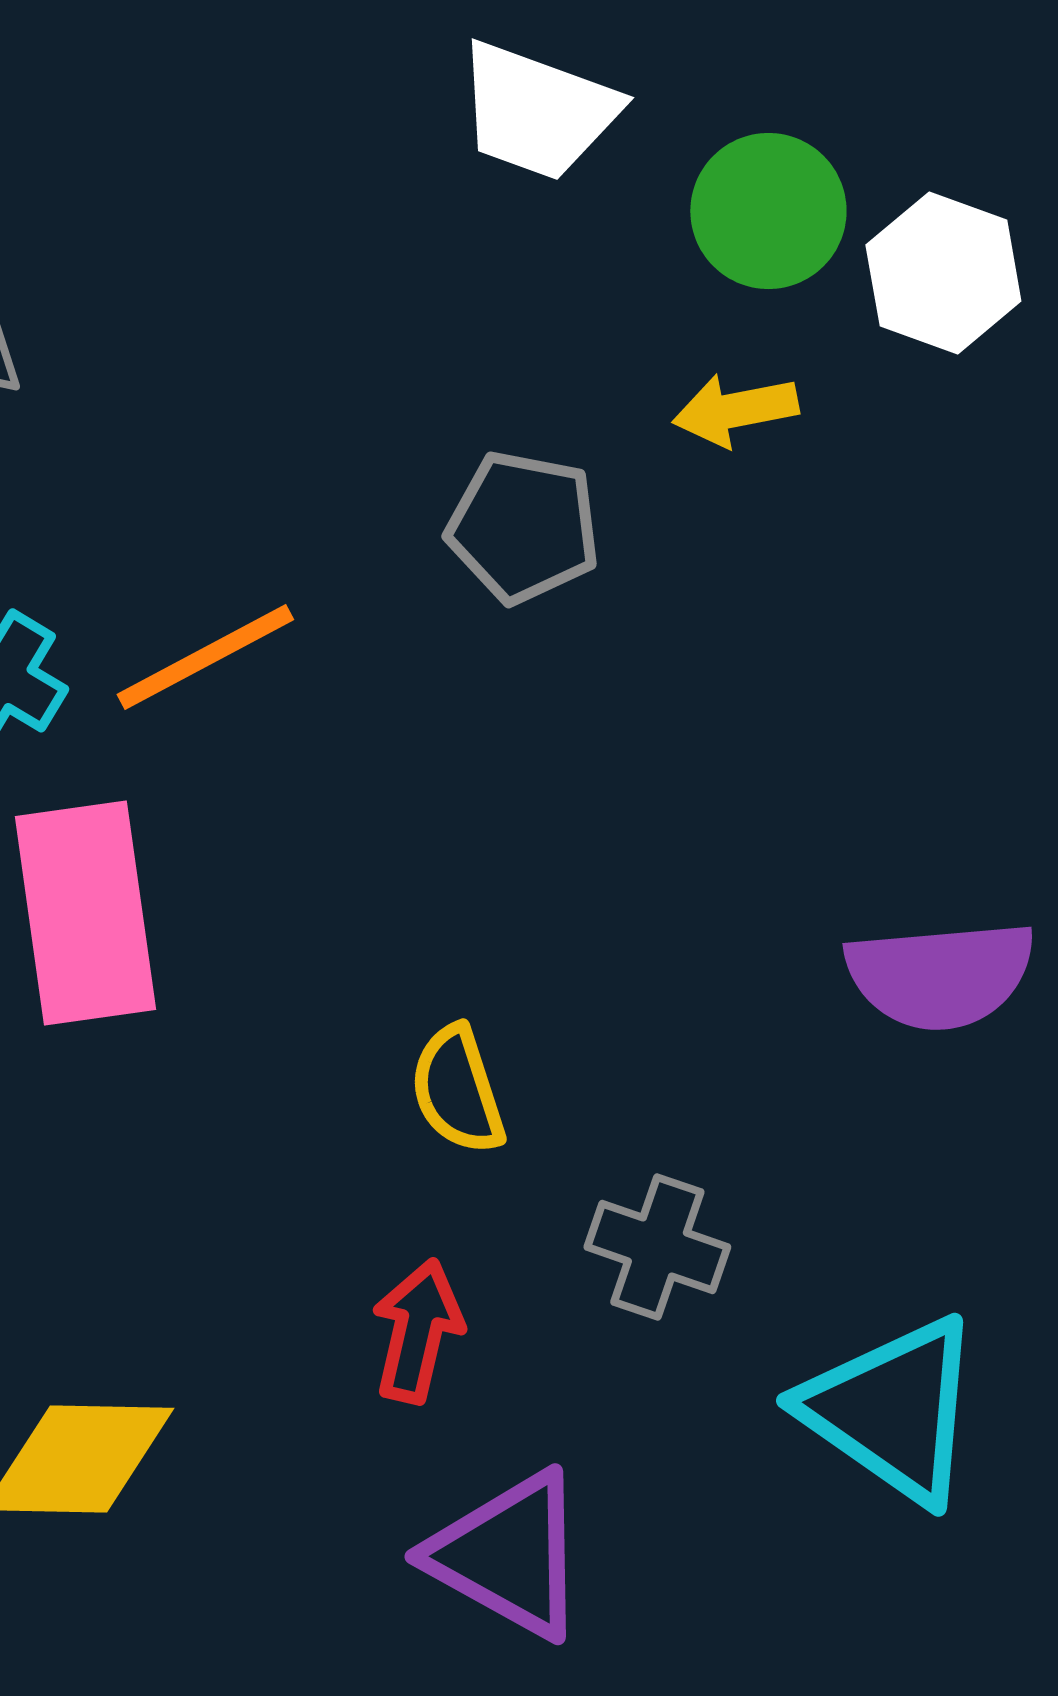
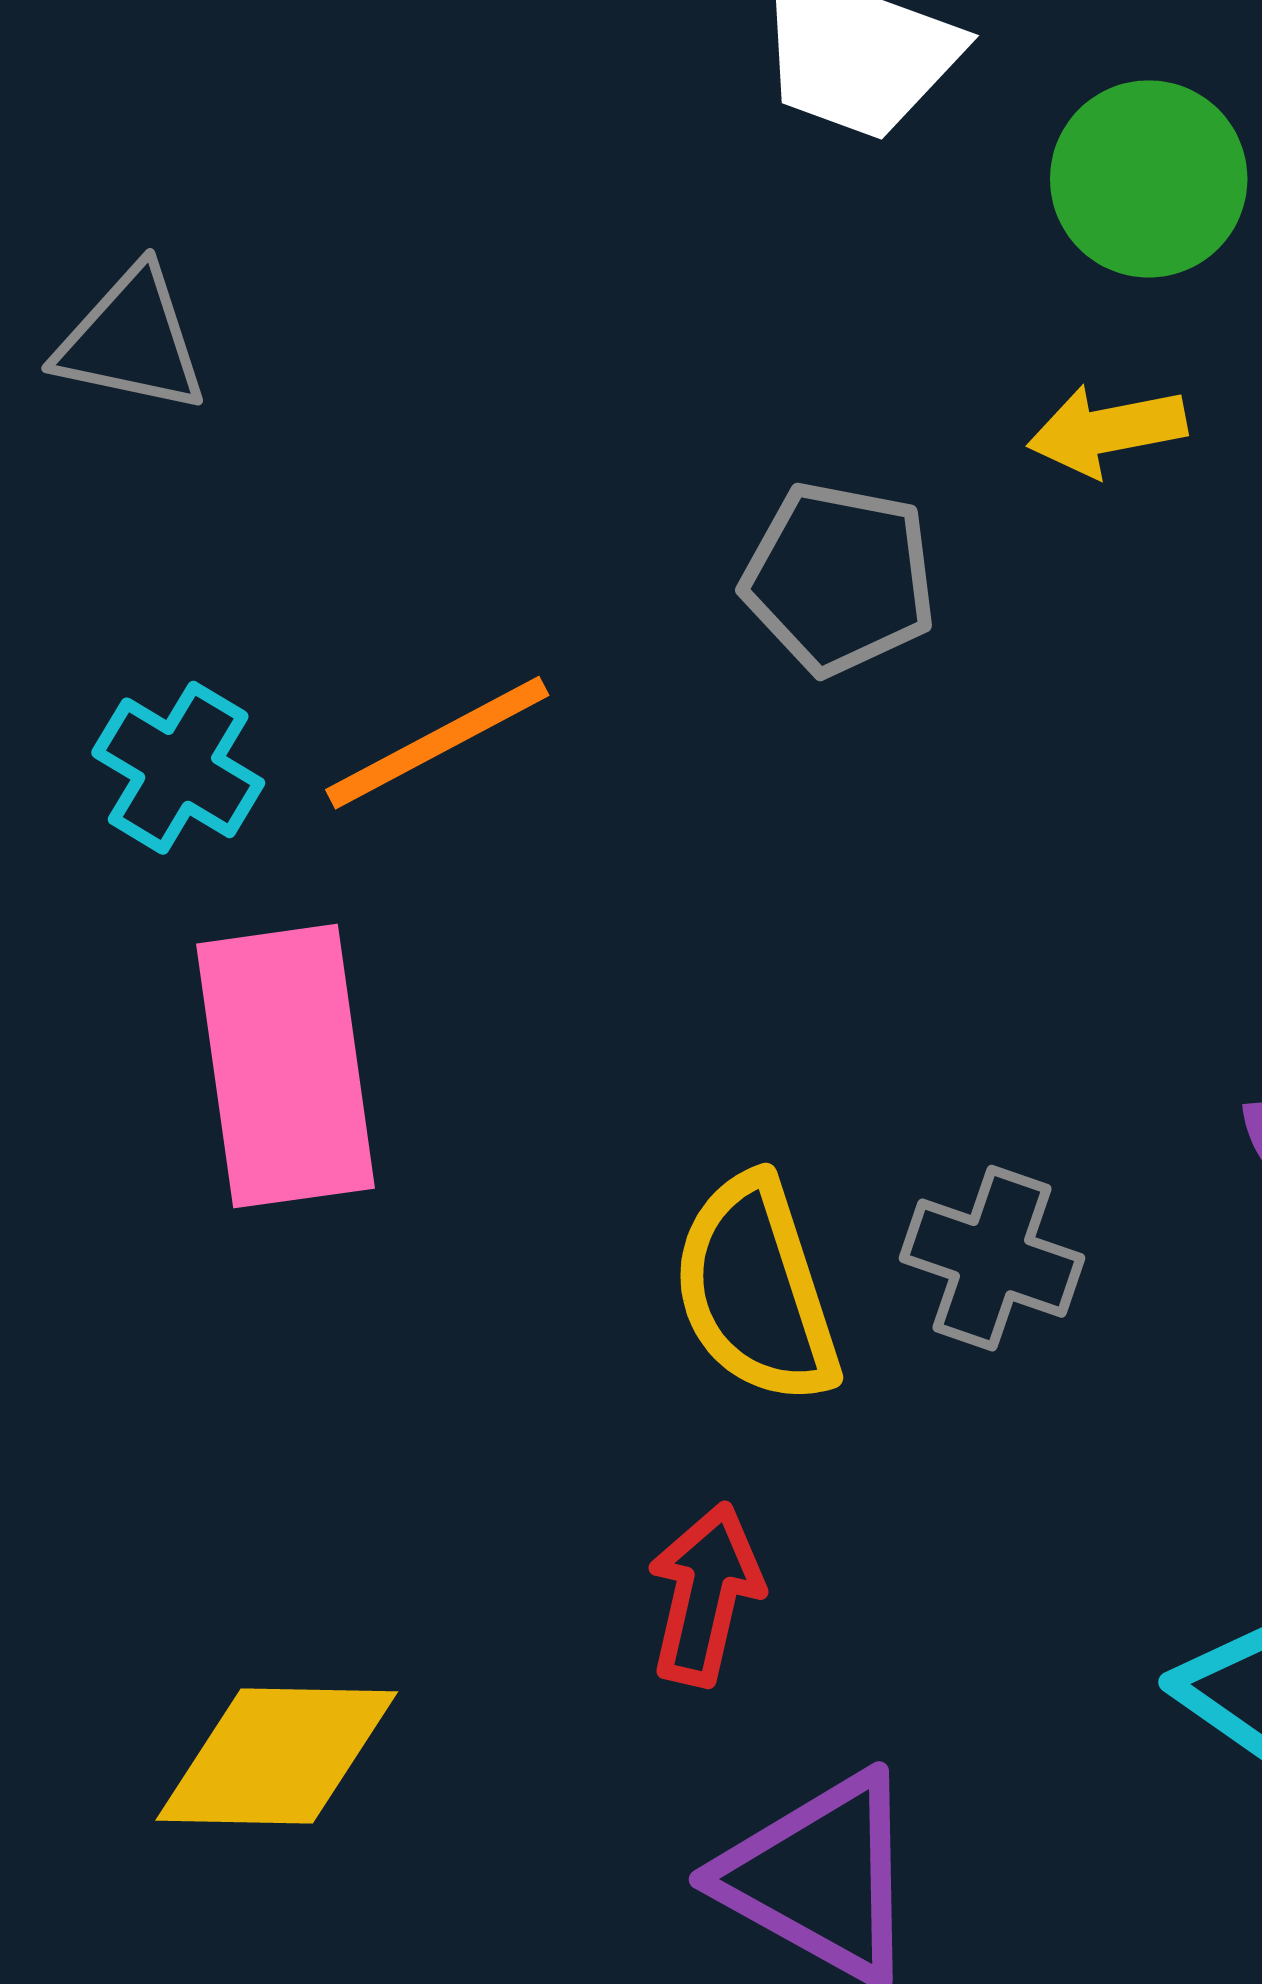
yellow semicircle: (457, 1090) -> (756, 1290), size x1.4
gray cross: (657, 1247) -> (992, 1258), moved

